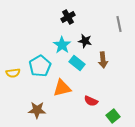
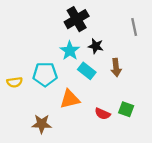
black cross: (68, 17) -> (77, 19), size x1.5
cyan pentagon: (40, 66) -> (45, 74), turned 30
green square: (113, 116) -> (126, 109), moved, turned -32

